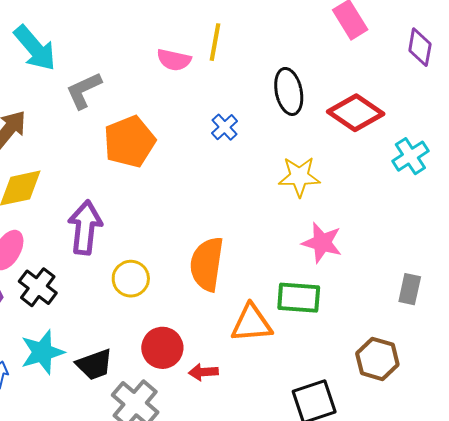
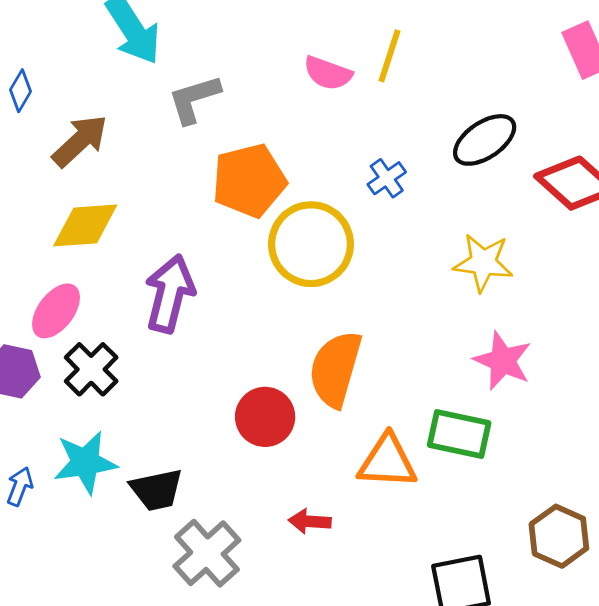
black ellipse: (289, 91) -> (485, 140), turned 60
yellow circle: (131, 279) -> (311, 244), moved, size x1.6
red circle: (162, 348) -> (265, 417), moved

